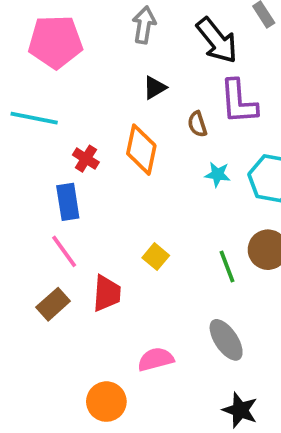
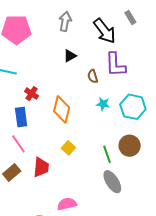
orange diamond: (141, 150) -> (62, 109), moved
gray ellipse: (226, 340) -> (112, 182), moved

